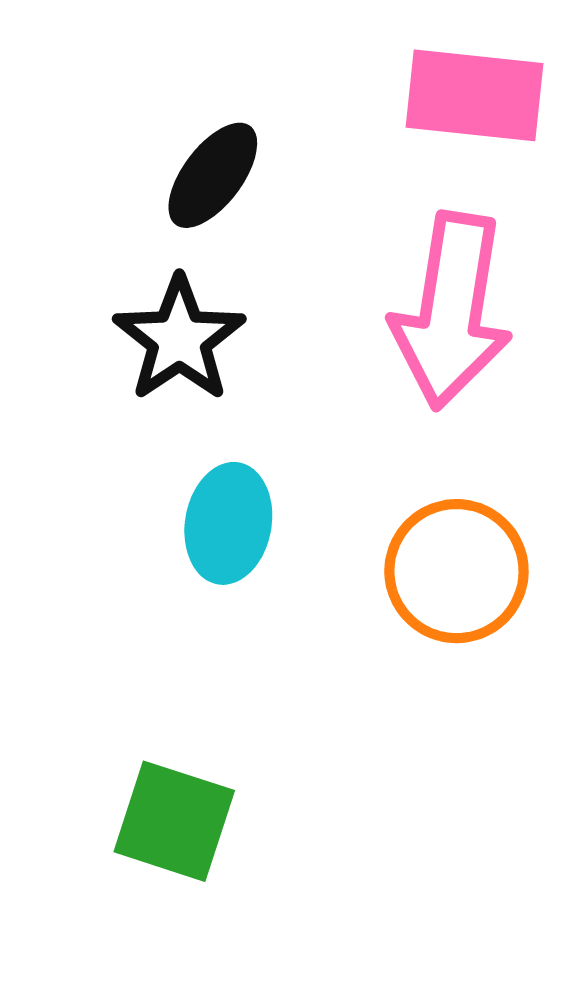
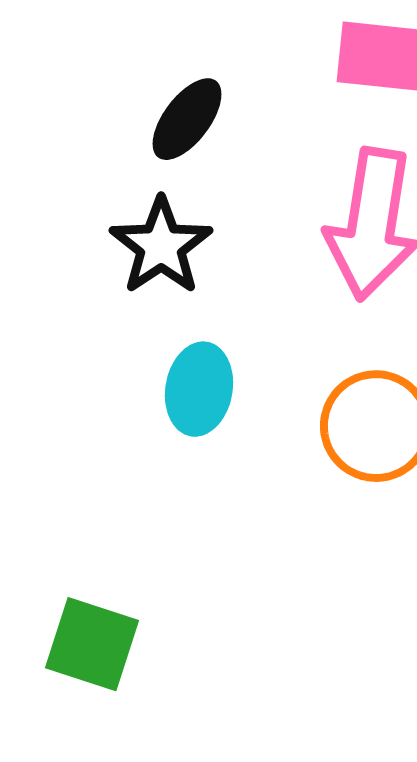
green square: (174, 821) -> (92, 644), moved

